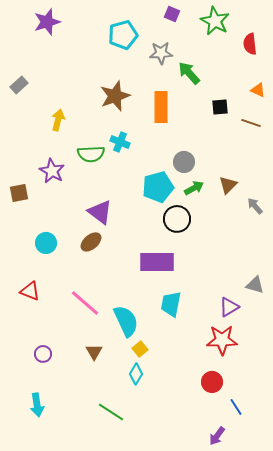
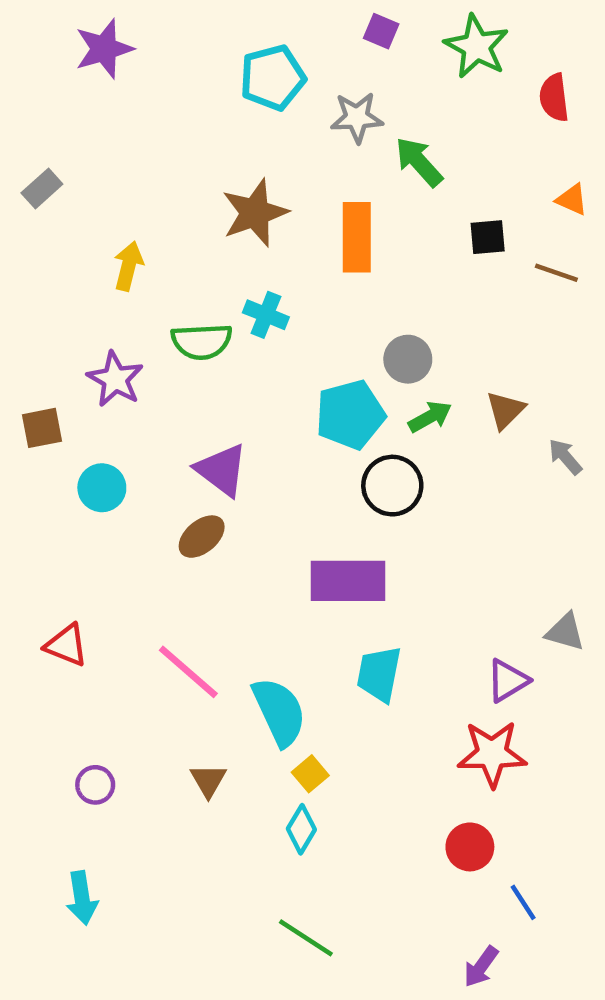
cyan circle: (46, 243) -> (102, 488), moved
green line: (111, 412) -> (306, 938), moved

